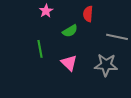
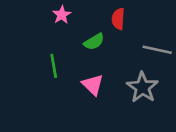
gray star: (106, 65) -> (142, 87), turned 30

